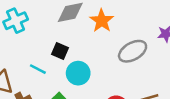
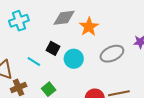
cyan circle: (78, 73) -> (74, 59), moved

